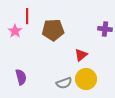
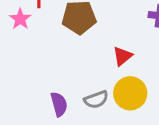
purple semicircle: (21, 77) -> (59, 104), moved

